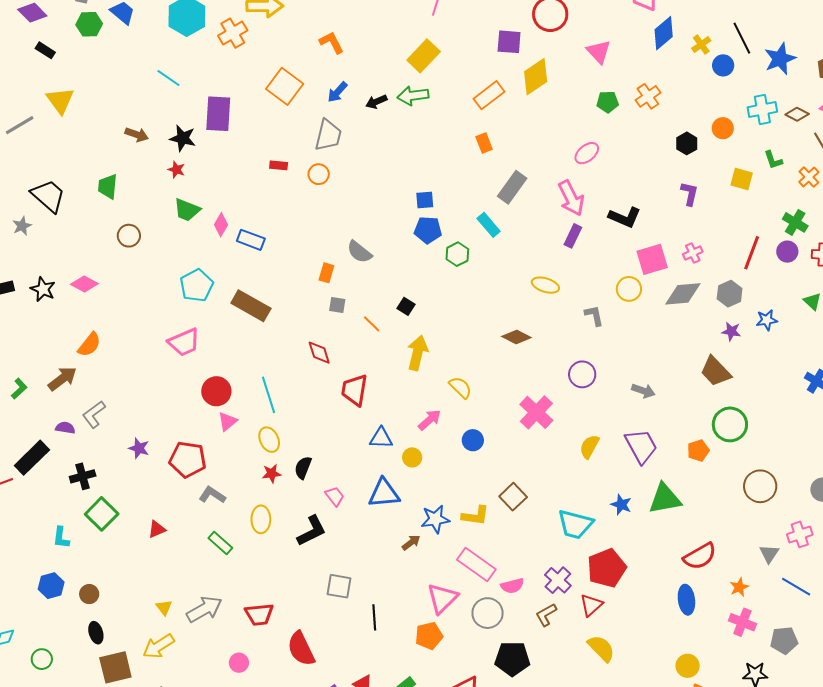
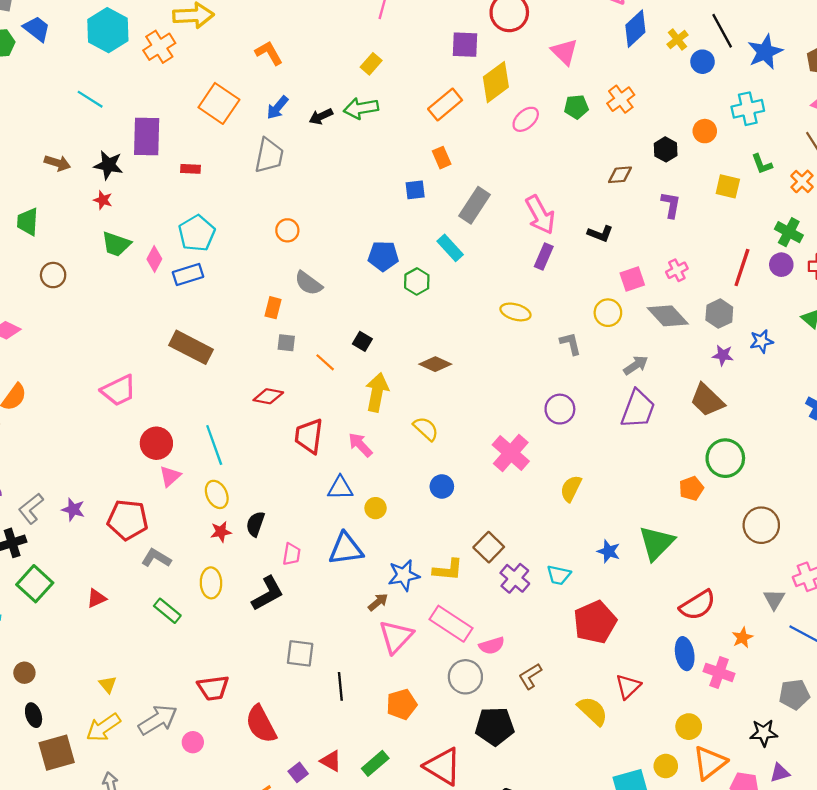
yellow rectangle: (424, 56) -> (371, 64), size x0.6
brown diamond: (797, 114) -> (620, 175), moved, turned -30
pink ellipse: (587, 153) -> (526, 119), moved
red rectangle: (279, 165) -> (190, 169), moved
orange circle: (319, 174) -> (287, 230), moved
blue square: (425, 200) -> (415, 190), moved
black L-shape: (625, 217) -> (600, 234), size x0.7
blue rectangle: (251, 240) -> (188, 274), turned -36
pink square: (652, 259) -> (632, 279), size x0.7
cyan pentagon: (197, 286) -> (197, 233), moved
gray diamond: (683, 294) -> (668, 316), turned 54
brown diamond: (516, 337) -> (435, 364), moved
red diamond: (319, 353) -> (268, 396), turned -60
gray arrow: (643, 391) -> (636, 365), moved, turned -50
gray L-shape: (94, 414) -> (31, 509), moved
pink arrow: (430, 420) -> (360, 445), moved, turned -90
purple trapezoid: (641, 446) -> (638, 409), moved, turned 51
pink trapezoid: (335, 496) -> (292, 554), turned 50
green triangle: (665, 499) -> (656, 543), turned -33
cyan trapezoid: (575, 524) -> (559, 575), size x0.6
purple cross: (558, 580) -> (515, 578), moved
pink triangle: (442, 598) -> (396, 637), moved
red triangle: (591, 605) -> (628, 686), moved
gray arrow: (204, 609) -> (158, 720), moved
pink cross: (742, 622) -> (719, 672), moved

